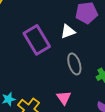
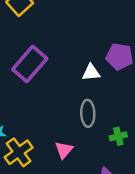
purple rectangle: (37, 40) -> (30, 64), moved, turned 56

